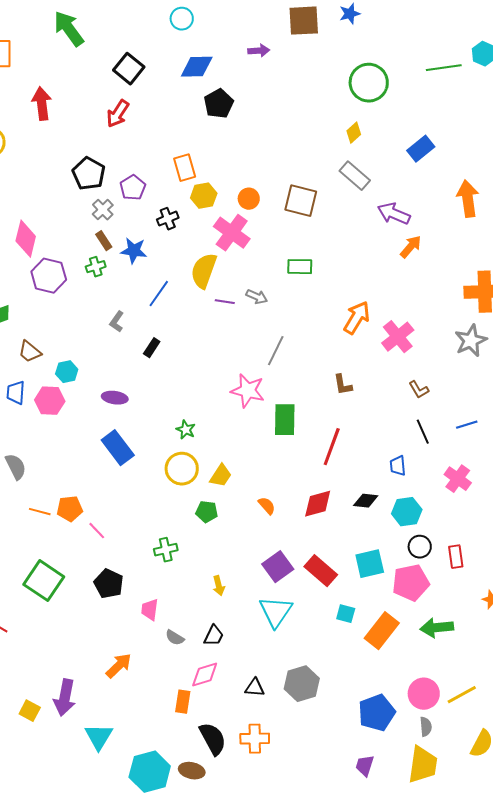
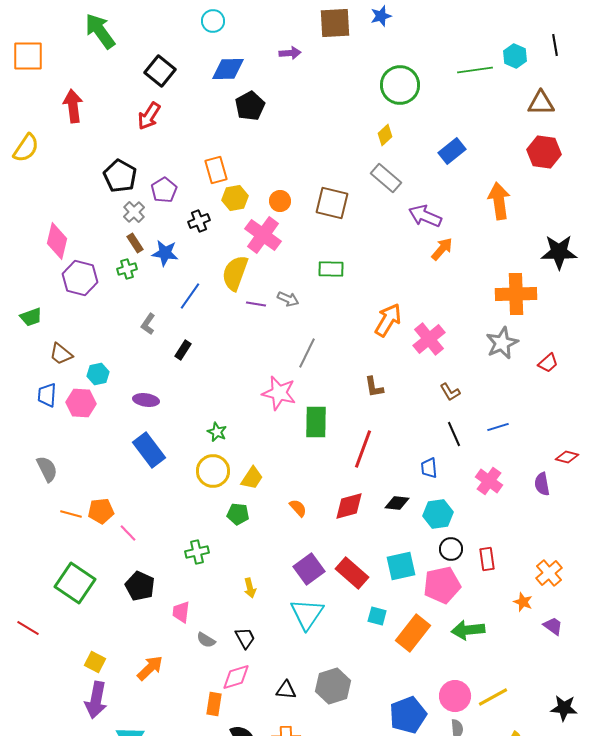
black trapezoid: (214, 636) -> (245, 638), turned -55
yellow square: (30, 711) -> (95, 662), moved

